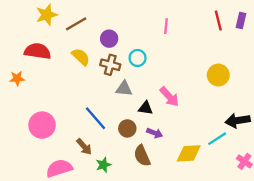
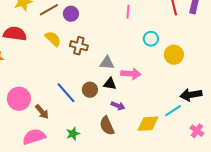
purple circle: (109, 39) -> (71, 14), moved
cyan circle: (138, 58) -> (151, 39), moved
gray triangle: (124, 89) -> (107, 63), moved
pink arrow: (169, 97) -> (131, 74), turned -42
brown circle: (127, 128) -> (90, 90), moved
brown arrow: (84, 147) -> (42, 112), moved

